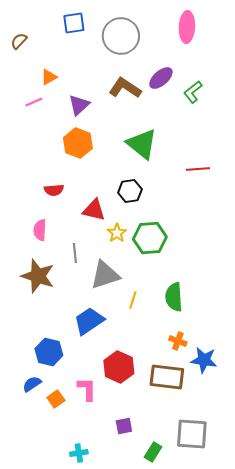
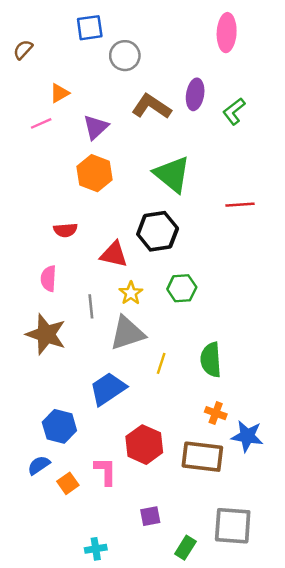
gray circle: (121, 36) -> (125, 56), moved, size x0.7
purple ellipse: (161, 78) -> (195, 94), turned -40
black hexagon: (130, 191) -> (158, 231), size x1.4
yellow star: (117, 233) -> (131, 293), moved
green hexagon: (150, 238) -> (182, 288), size x0.7

